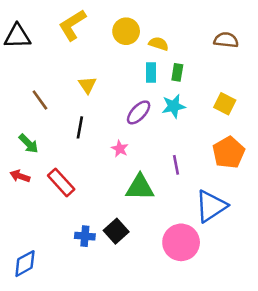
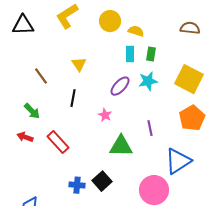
yellow square: (225, 104) -> (189, 79), size x1.6

